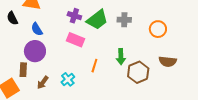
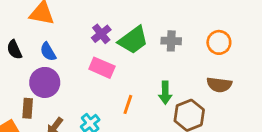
purple cross: (74, 16) -> (101, 34), turned 32
black semicircle: (12, 18) -> (14, 50), moved
orange circle: (158, 29) -> (219, 42), moved
brown semicircle: (168, 61) -> (219, 85), moved

